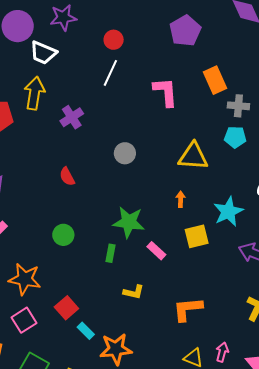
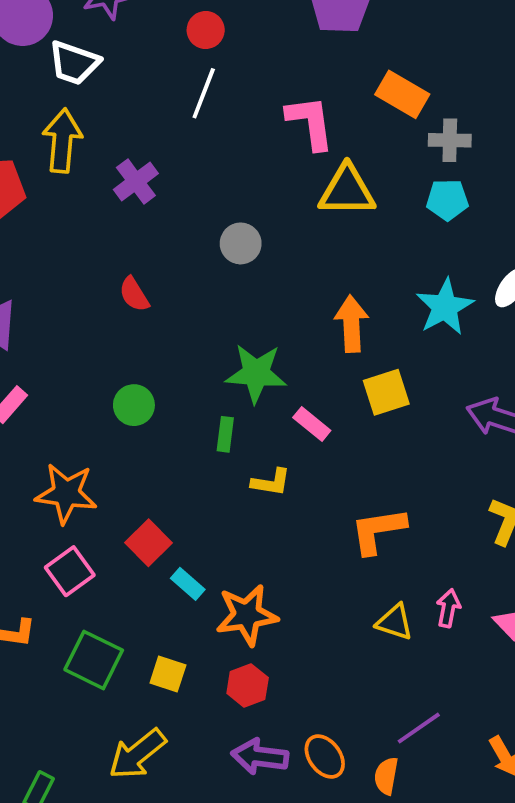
orange rectangle: (215, 80) -> (402, 94), turned -32
yellow triangle: (193, 156) -> (347, 191), moved
orange arrow: (181, 199) -> (351, 324), size x1.8
cyan star: (228, 212) -> (445, 307), moved
yellow L-shape: (134, 292) -> (271, 482), moved

